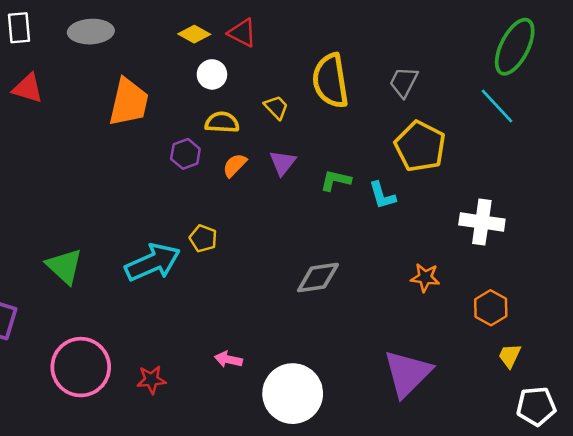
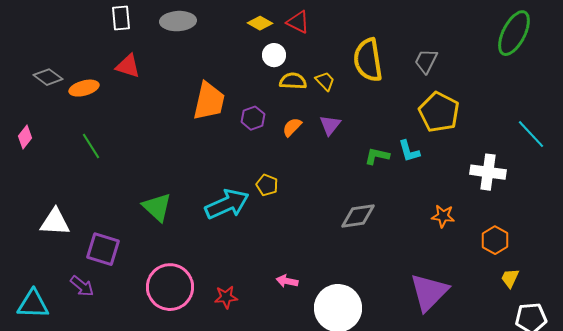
orange trapezoid: (129, 102) -> (209, 101), moved
cyan line: (497, 106) -> (531, 134), moved
yellow semicircle: (222, 122) -> (293, 81), moved
green L-shape: (336, 180) -> (377, 156), moved

